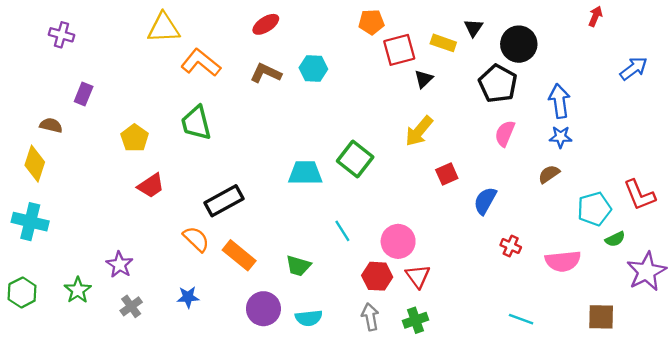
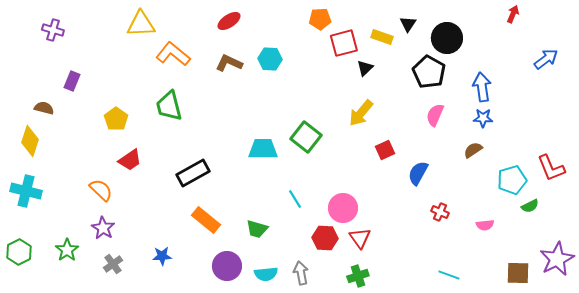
orange semicircle: (196, 239) -> (101, 190), moved
pink semicircle: (563, 261) -> (485, 225), size x0.6
purple star: (646, 272) -> (557, 259), moved
gray arrow: (370, 317) -> (301, 273), moved

